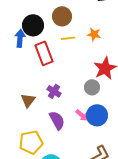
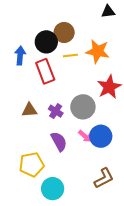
black circle: (33, 25) -> (46, 42), moved
orange star: (94, 34) -> (98, 51), size x1.6
gray circle: (92, 87) -> (83, 107), moved, size x1.5
brown triangle: (28, 100) -> (30, 110), moved, turned 49

